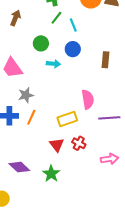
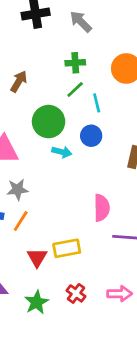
green circle: (41, 43) -> (49, 122), size x1.5
yellow rectangle: (67, 119) -> (67, 248), moved
red cross: (79, 143) -> (76, 293), moved
red triangle: (57, 145) -> (37, 257), moved

